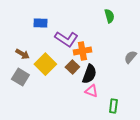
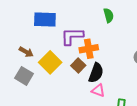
green semicircle: (109, 16) -> (109, 15), moved
blue rectangle: (40, 23) -> (45, 20), size x1.5
purple L-shape: (66, 39) -> (72, 36), turned 145

